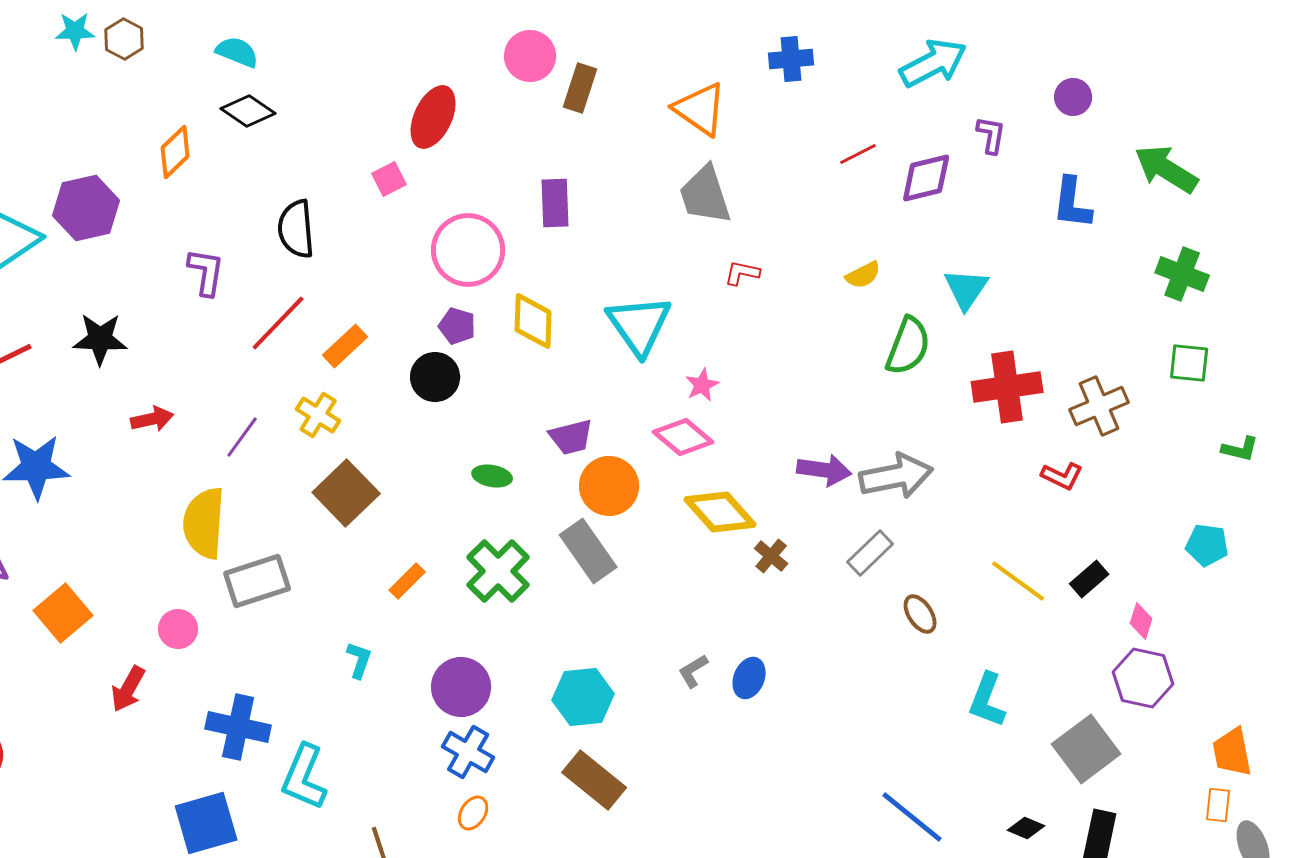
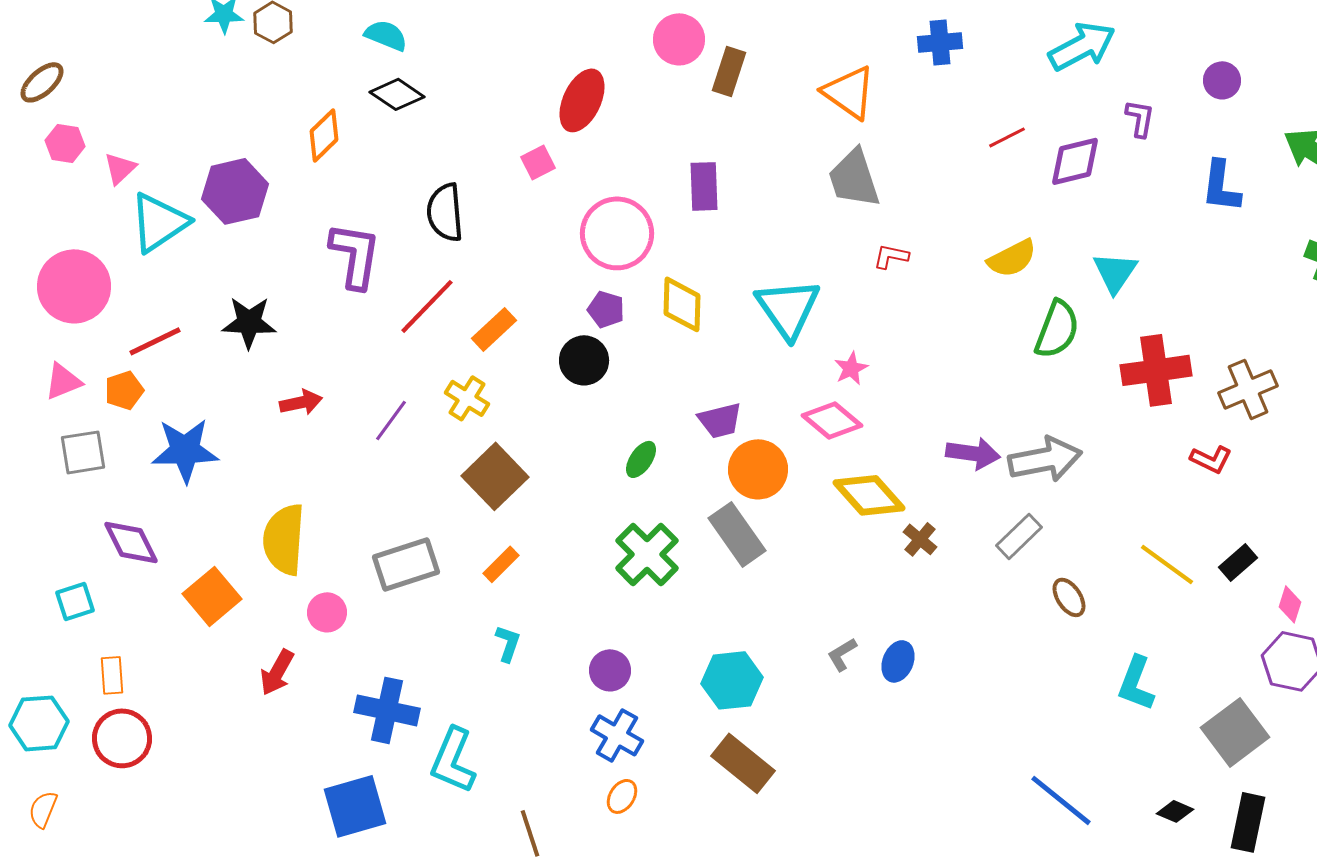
purple L-shape: (206, 272) -> (355, 255), size x1.4
yellow semicircle: (863, 275) -> (1012, 258), size x1.4
green ellipse: (492, 476) -> (641, 459), turned -66
yellow semicircle: (204, 523) -> (284, 539), moved
orange rectangle: (407, 581) -> (501, 564), moved
purple circle: (461, 687) -> (610, 670), size x0.7

